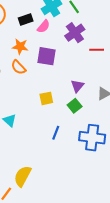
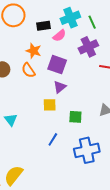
purple triangle: (77, 86) -> (60, 87), moved
green square: (75, 106) -> (75, 117), turned 32
blue cross: (92, 138) -> (87, 150), turned -30

